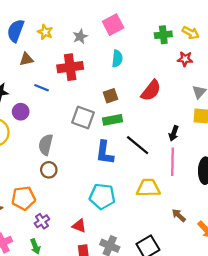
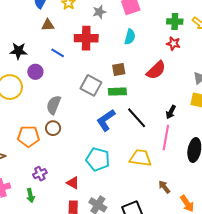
red star: (185, 59) -> (173, 44), moved
blue L-shape: (105, 153) -> (106, 120), turned 40
orange pentagon: (23, 198) -> (28, 136), moved

